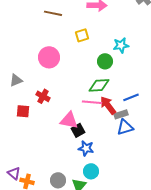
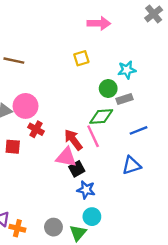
brown line: (53, 13) -> (14, 61), moved
pink circle: (49, 57) -> (26, 106), moved
pink line: (92, 102) -> (93, 136), turned 60
red arrow: (108, 105) -> (73, 140), moved
gray rectangle: (121, 114) -> (124, 99), moved

